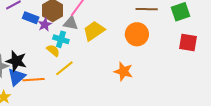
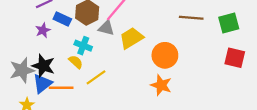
purple star: (45, 25) -> (43, 30), moved
orange circle: (137, 34) -> (165, 55), moved
cyan cross: (61, 39) -> (83, 46), moved
yellow semicircle: (53, 50) -> (76, 62), moved

